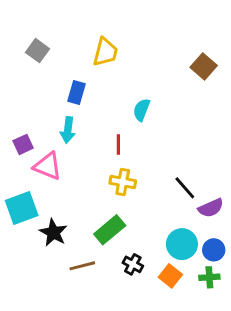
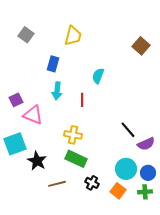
cyan arrow: (68, 130) -> (57, 91), moved
yellow cross: (123, 182) -> (73, 135), moved
green rectangle: (110, 230) -> (76, 159), turned 65

